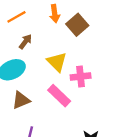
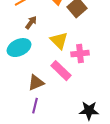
brown triangle: (21, 100) -> (36, 83), moved

